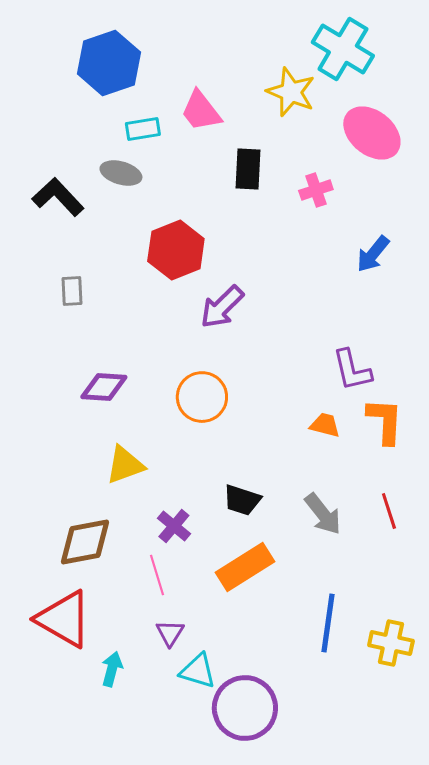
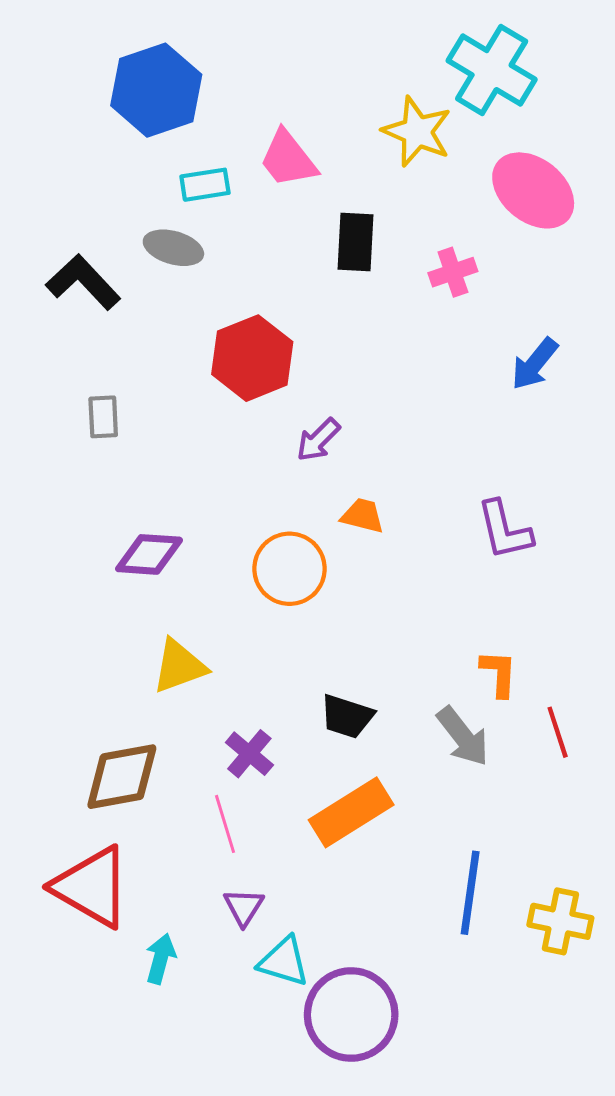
purple arrow: (222, 307) -> (318, 440), size x0.7
orange L-shape: (385, 421) -> (499, 673), moved, size x0.7
orange trapezoid: (325, 425) -> (363, 516), moved

